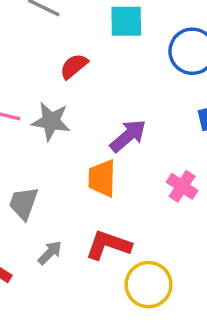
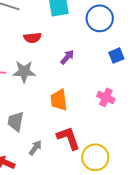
red semicircle: (74, 66) -> (32, 38), turned -138
purple arrow: (128, 136) -> (67, 57), moved, size x0.7
red L-shape: (108, 245) -> (68, 138), turned 60

